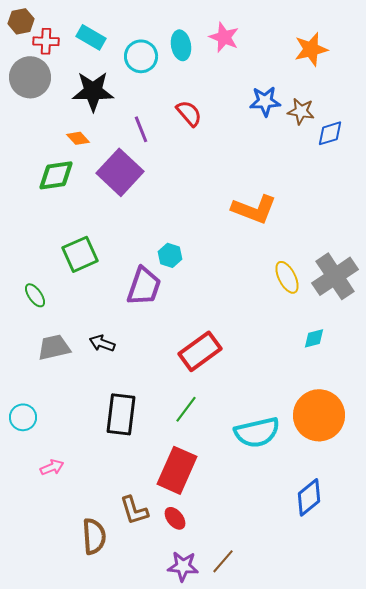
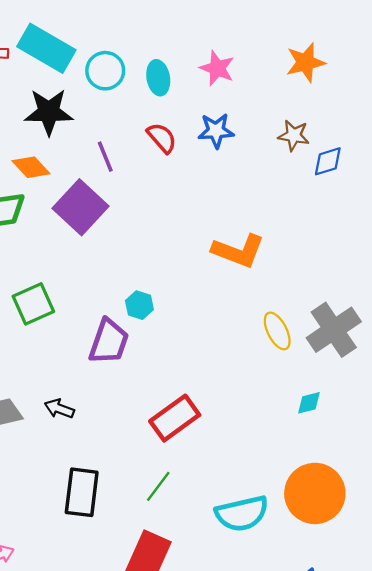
cyan rectangle: (91, 37) -> (46, 48), size x1.6
pink star: (224, 37) -> (217, 68), moved
cyan ellipse: (181, 45) -> (158, 78), moved
blue star: (265, 101) -> (216, 131), moved
orange diamond: (78, 138) -> (31, 167), size x1.4

